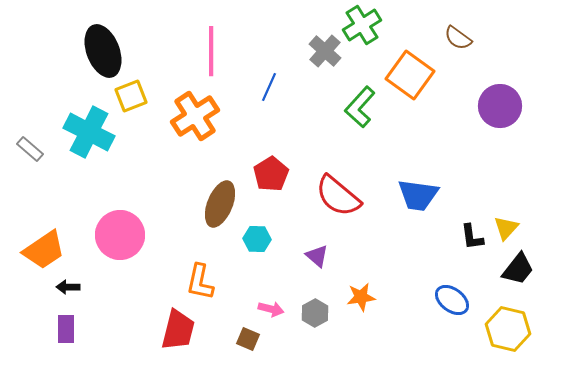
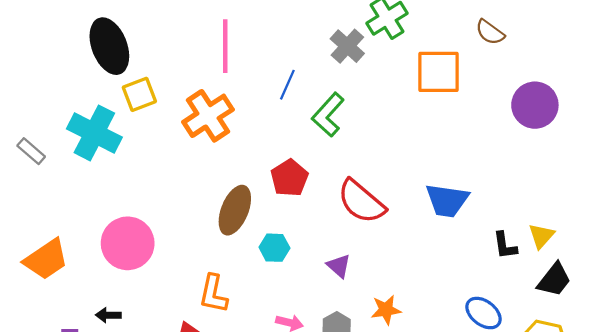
orange square: (410, 75) -> (438, 72), turned -36
green L-shape: (360, 107) -> (328, 115), moved
black arrow: (68, 287) -> (108, 315), moved

